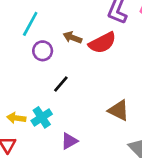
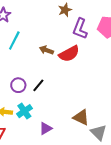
purple circle: (43, 51) -> (18, 85), moved
brown triangle: (119, 110) -> (81, 117), moved

